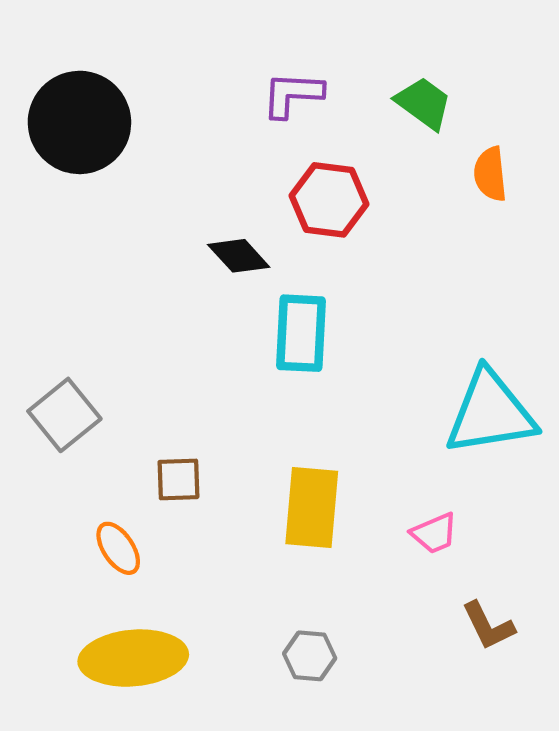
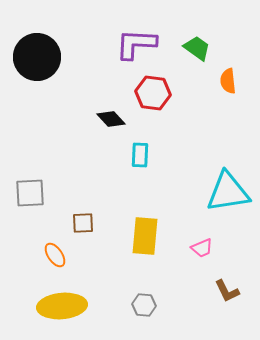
purple L-shape: (292, 94) -> (136, 44), size x1.4
cyan rectangle: (301, 333) -> (140, 155), size x0.7
gray square: (64, 415) -> (30, 193), turned 36

